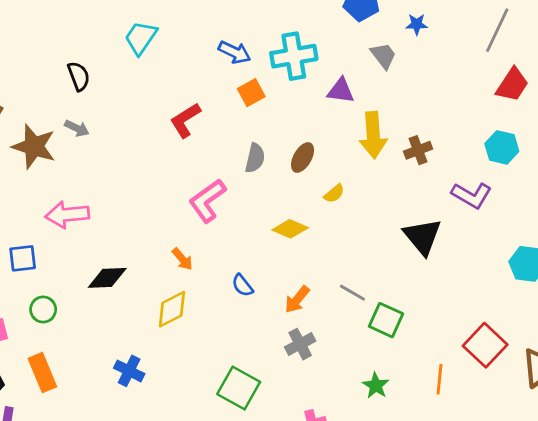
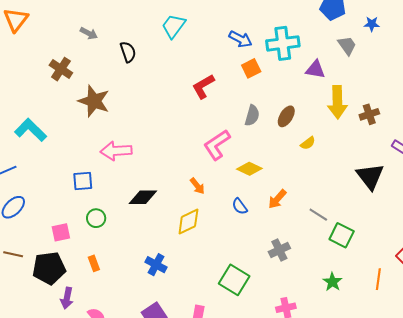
gray arrow: (77, 128) -> (89, 33), moved
yellow diamond: (290, 229) -> (249, 169), moved
orange arrow: (297, 300) -> (277, 199), moved
orange rectangle: (42, 373) -> (94, 263), size x0.6

